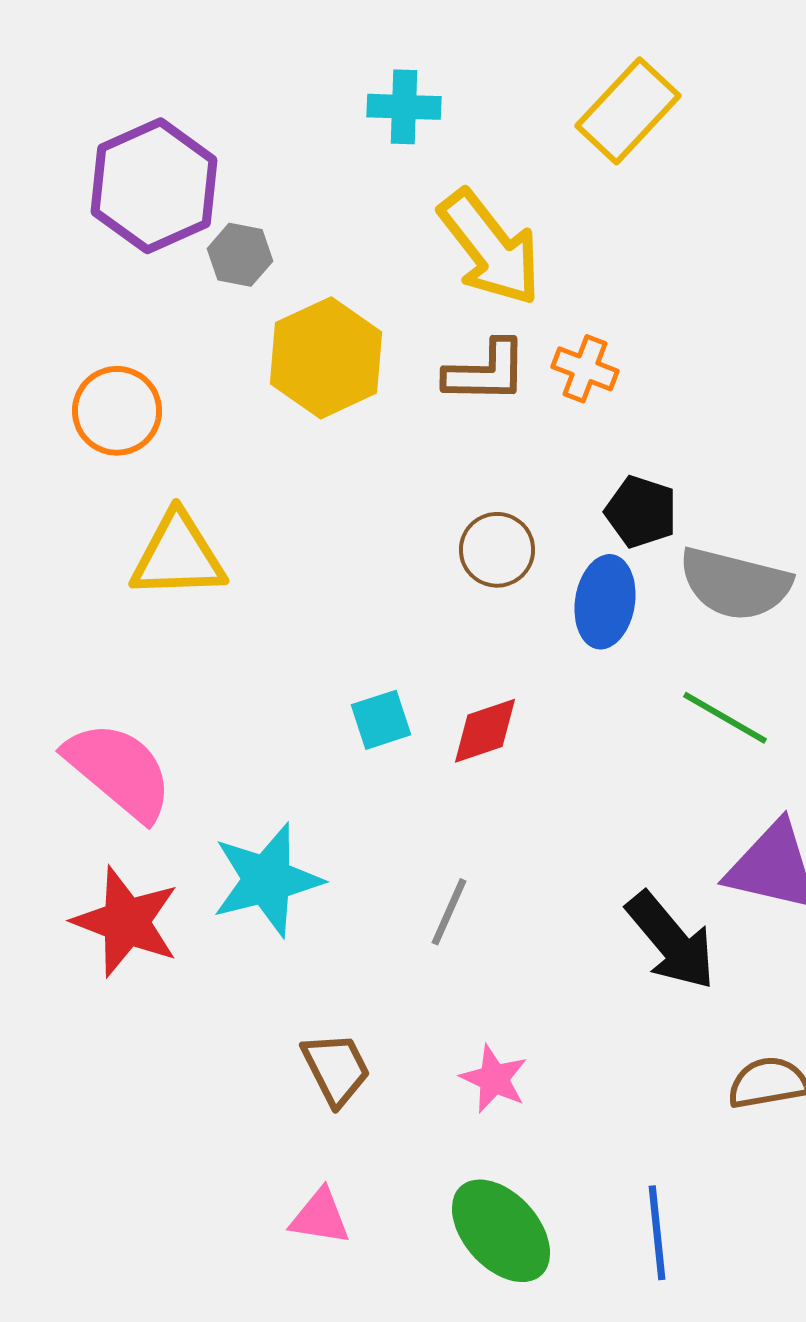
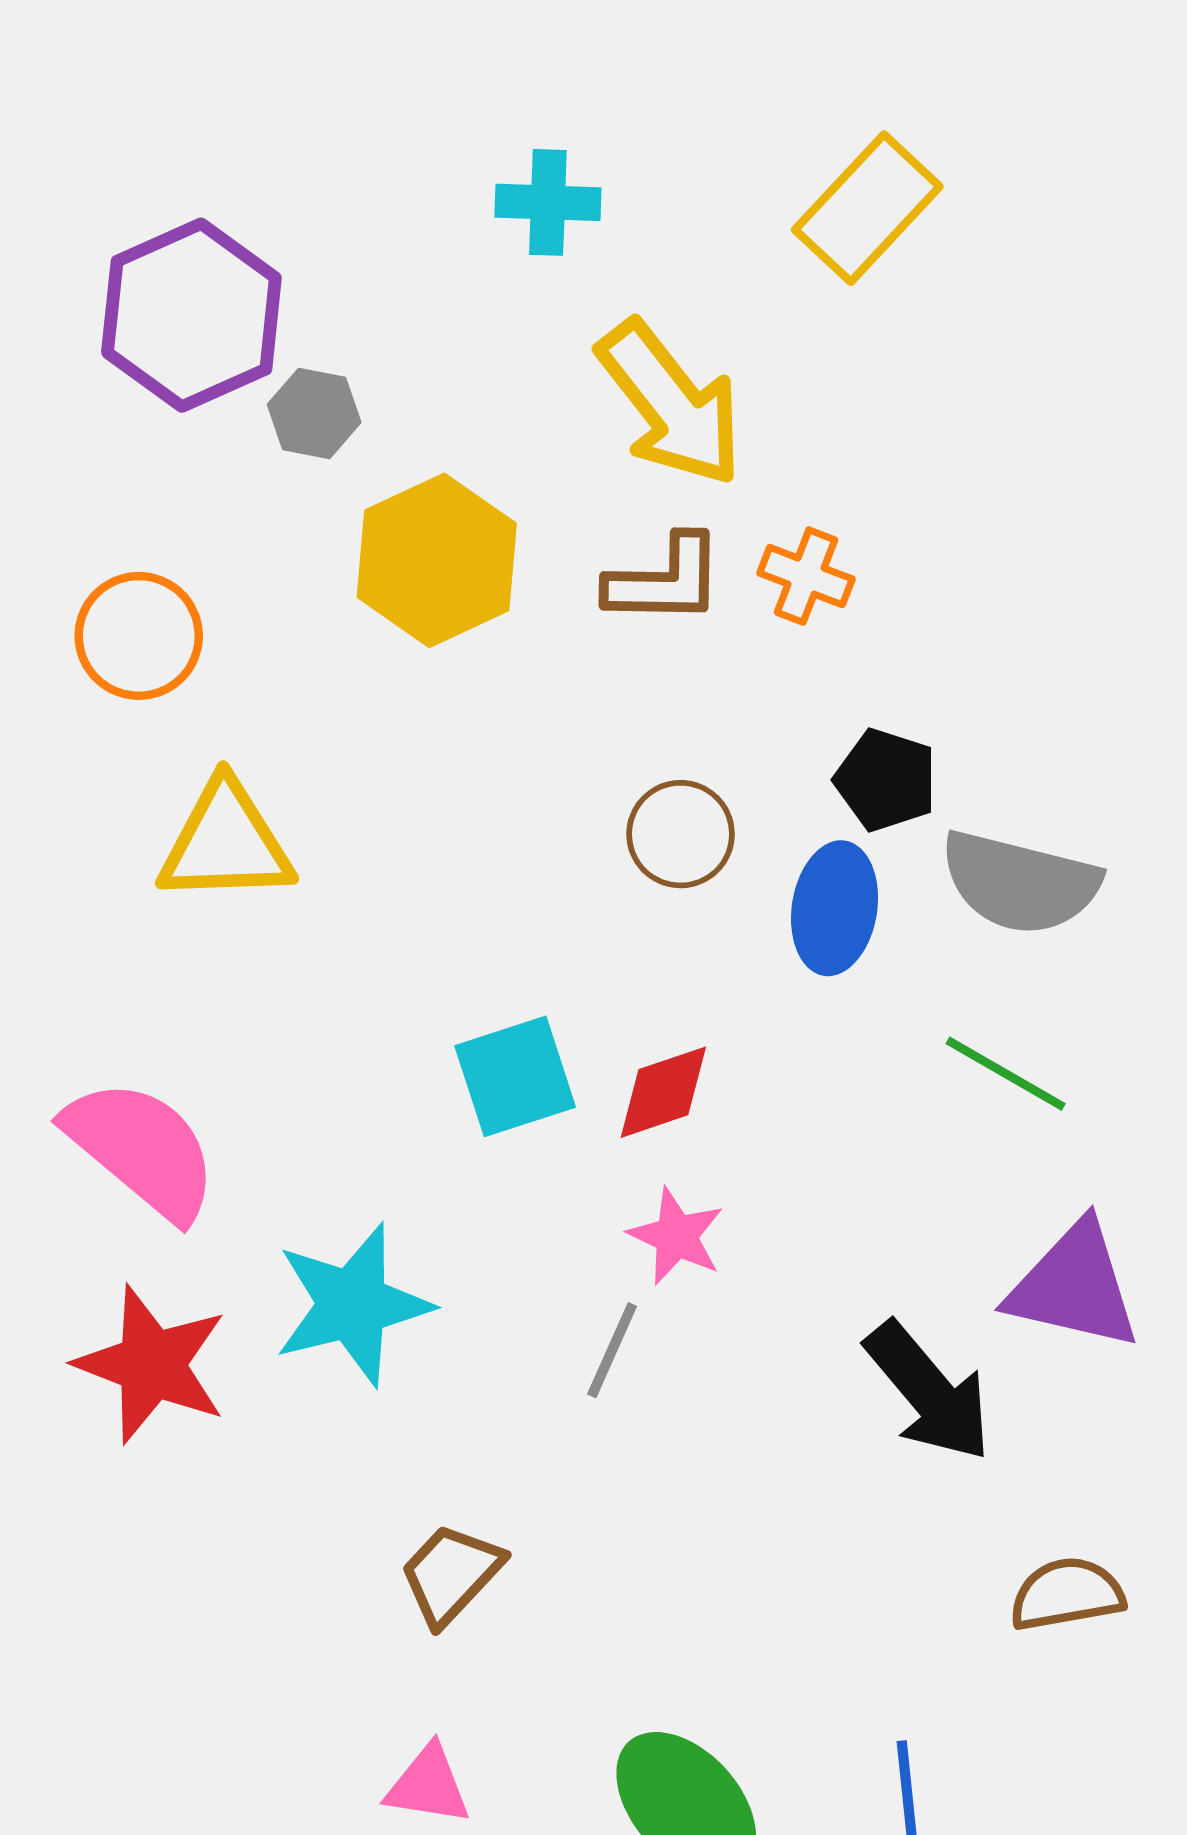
cyan square: (381, 720) -> (515, 1076), size x1.4
brown trapezoid: (336, 1069) -> (451, 1574), turned -110
pink star: (494, 1079) -> (676, 1236), moved

